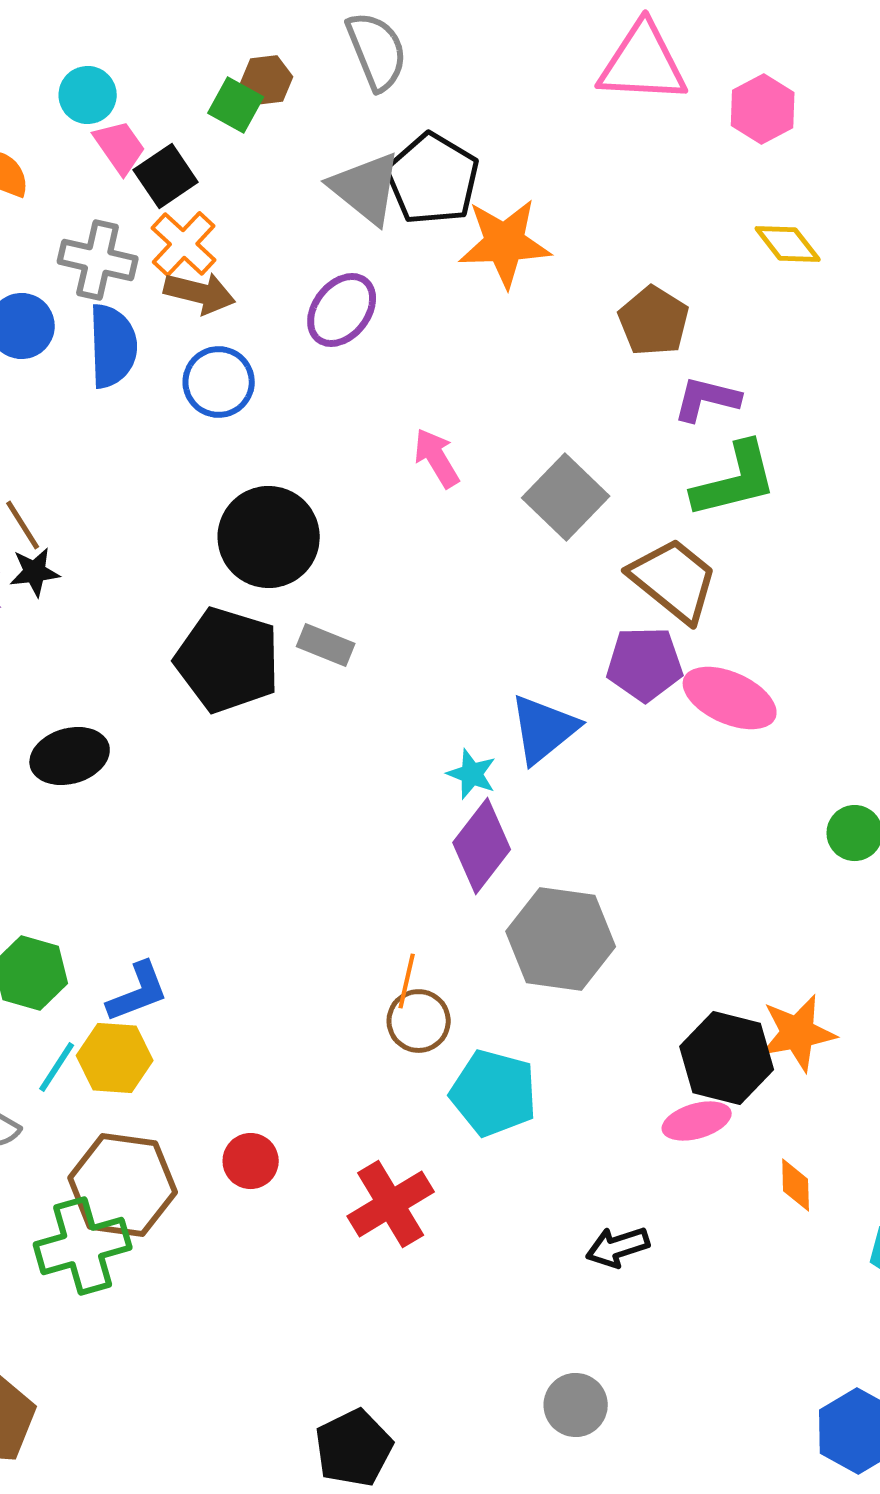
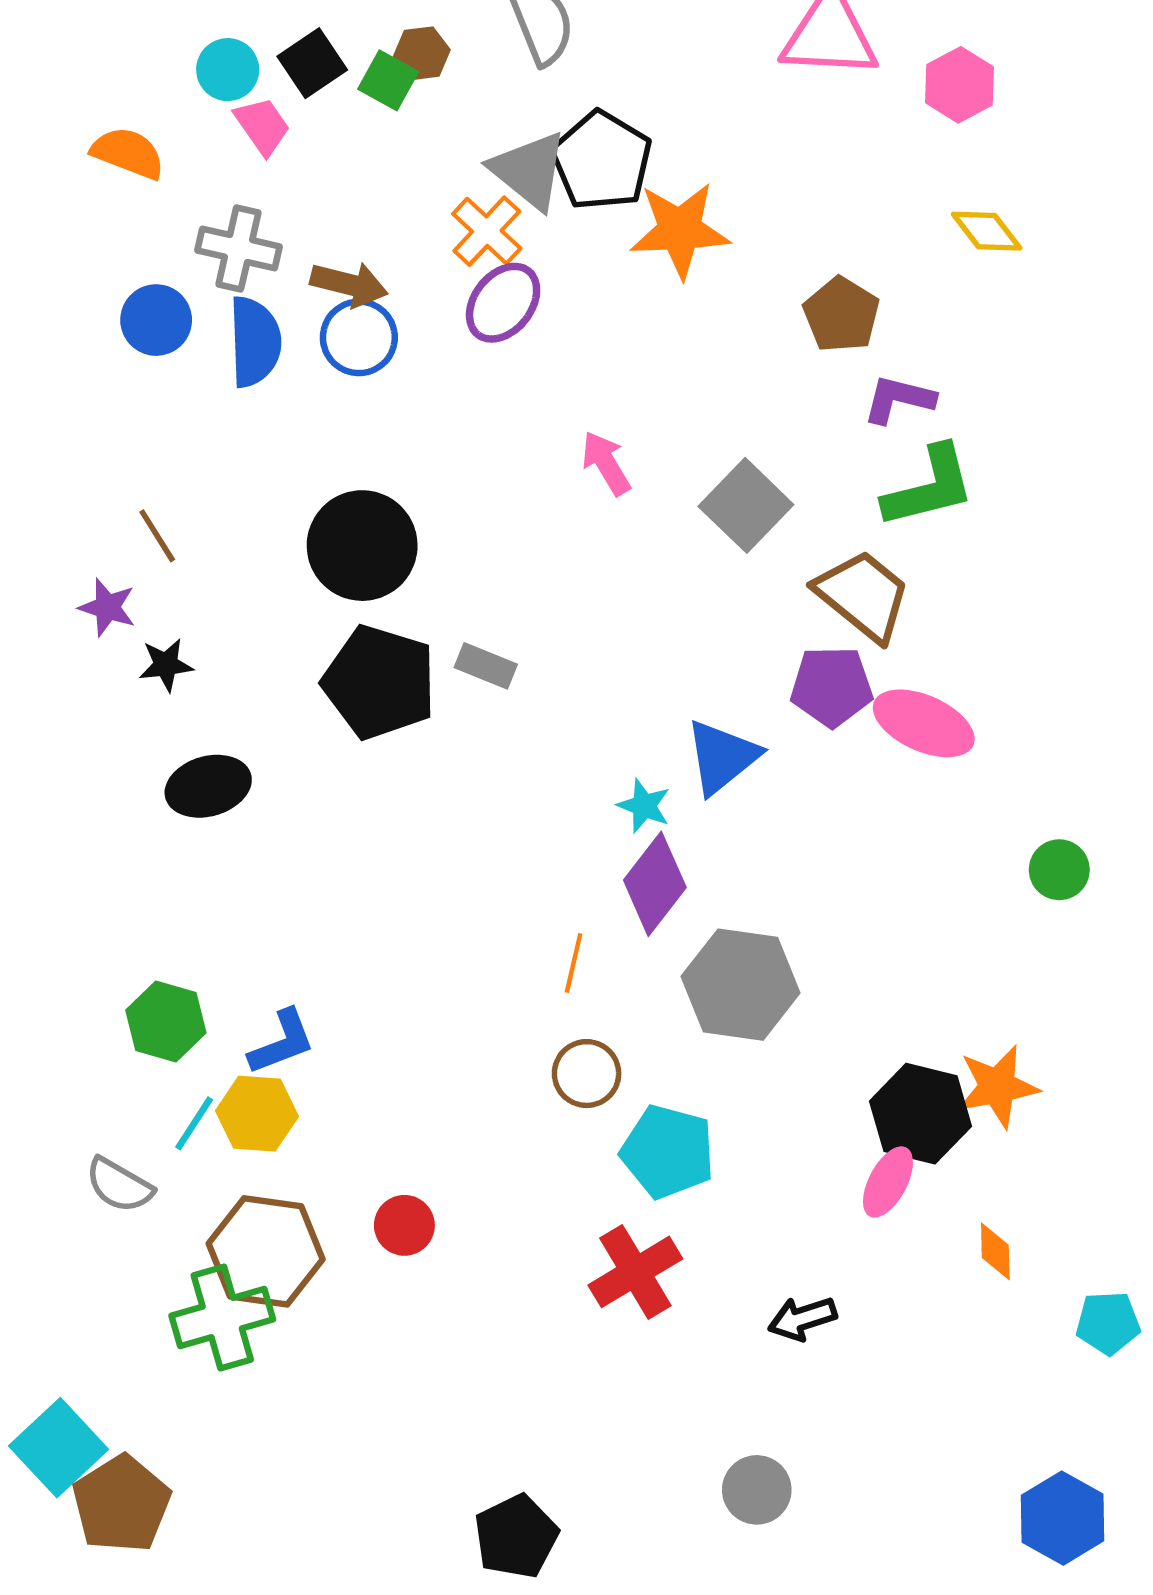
black square: (166, 176) -> (312, 63), moved
orange cross: (184, 244) -> (487, 231), moved
blue circle: (219, 382) -> (359, 337), moved
black circle: (269, 537) -> (362, 546), moved
black star: (35, 572) -> (166, 665), moved
orange line: (407, 981) -> (574, 963), moved
pink ellipse: (697, 1121) -> (888, 1182), turned -46
red cross: (391, 1204) -> (635, 1272), moved

